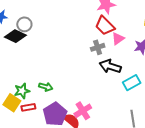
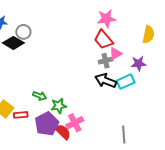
gray cross: (98, 47) -> (106, 61), moved
cyan rectangle: (132, 83) -> (126, 82), moved
green star: (22, 91) -> (59, 106), moved

